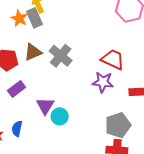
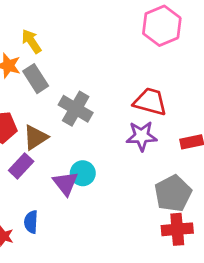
gray rectangle: (35, 18) -> (36, 79), moved
brown triangle: (33, 52) -> (35, 137), moved
cyan circle: (60, 116) -> (83, 173), moved

